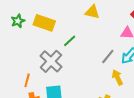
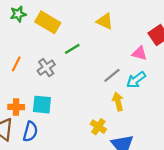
gray cross: (51, 61) -> (46, 68), size x0.7
orange line: (27, 80) -> (16, 64), moved

